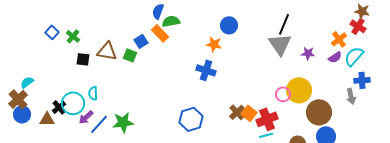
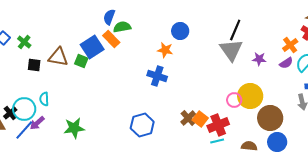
blue square: (141, 41) -> (92, 47), size x1.6
blue line: (99, 124) -> (24, 130), moved

